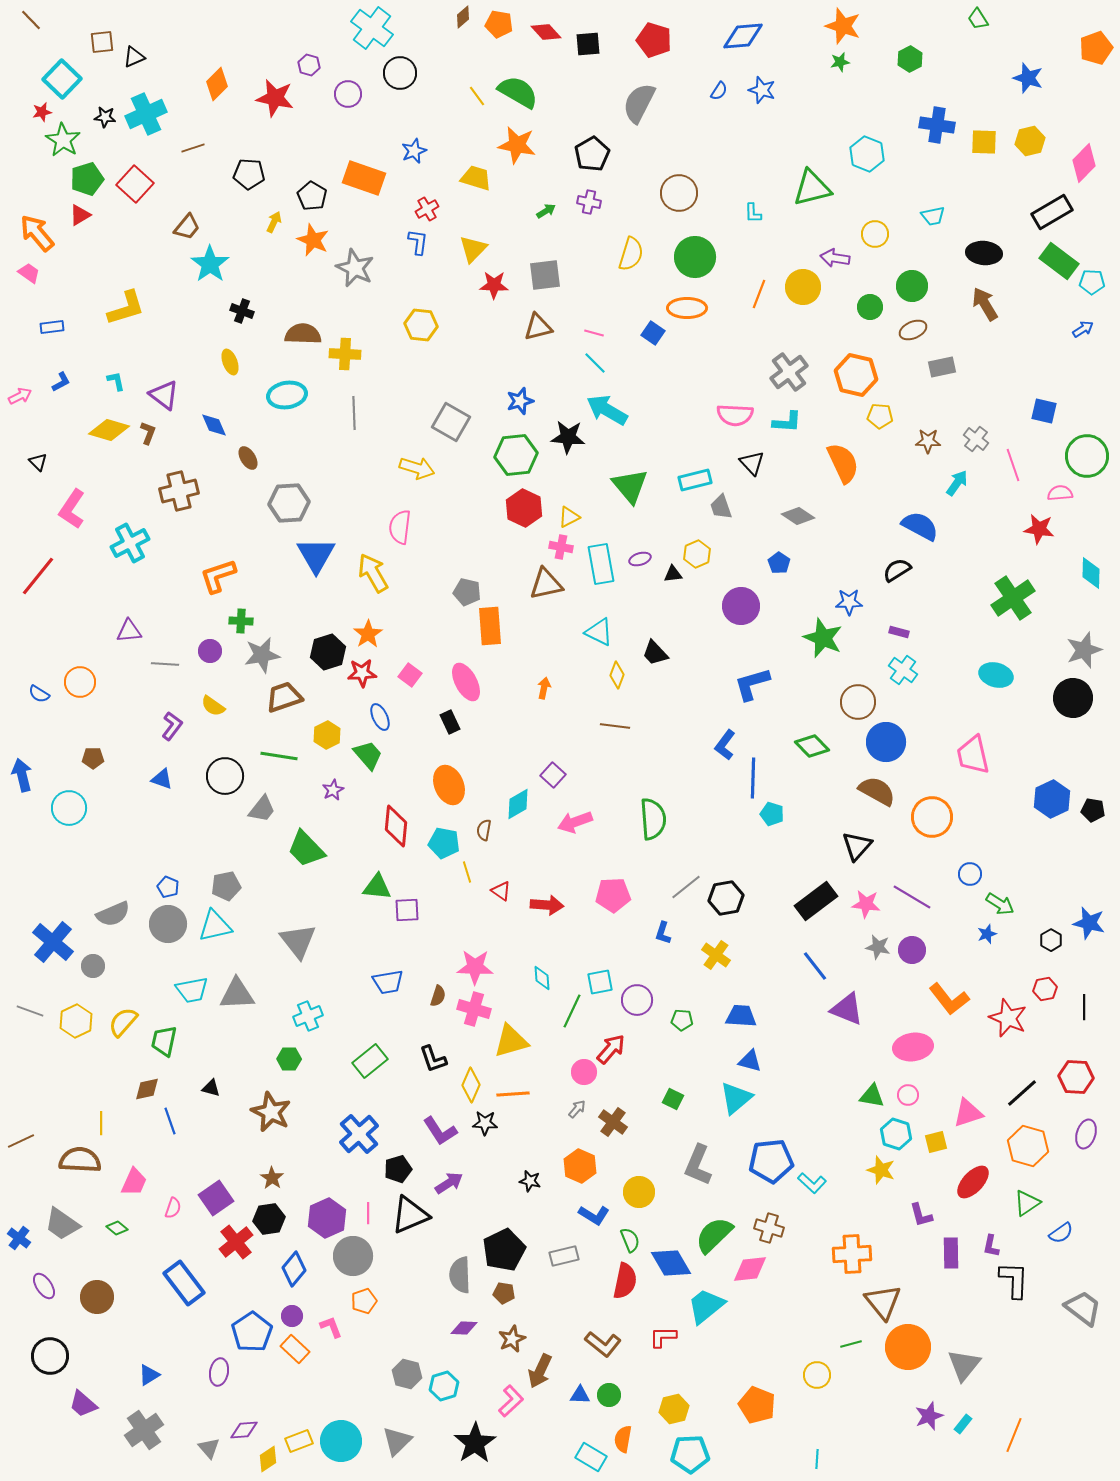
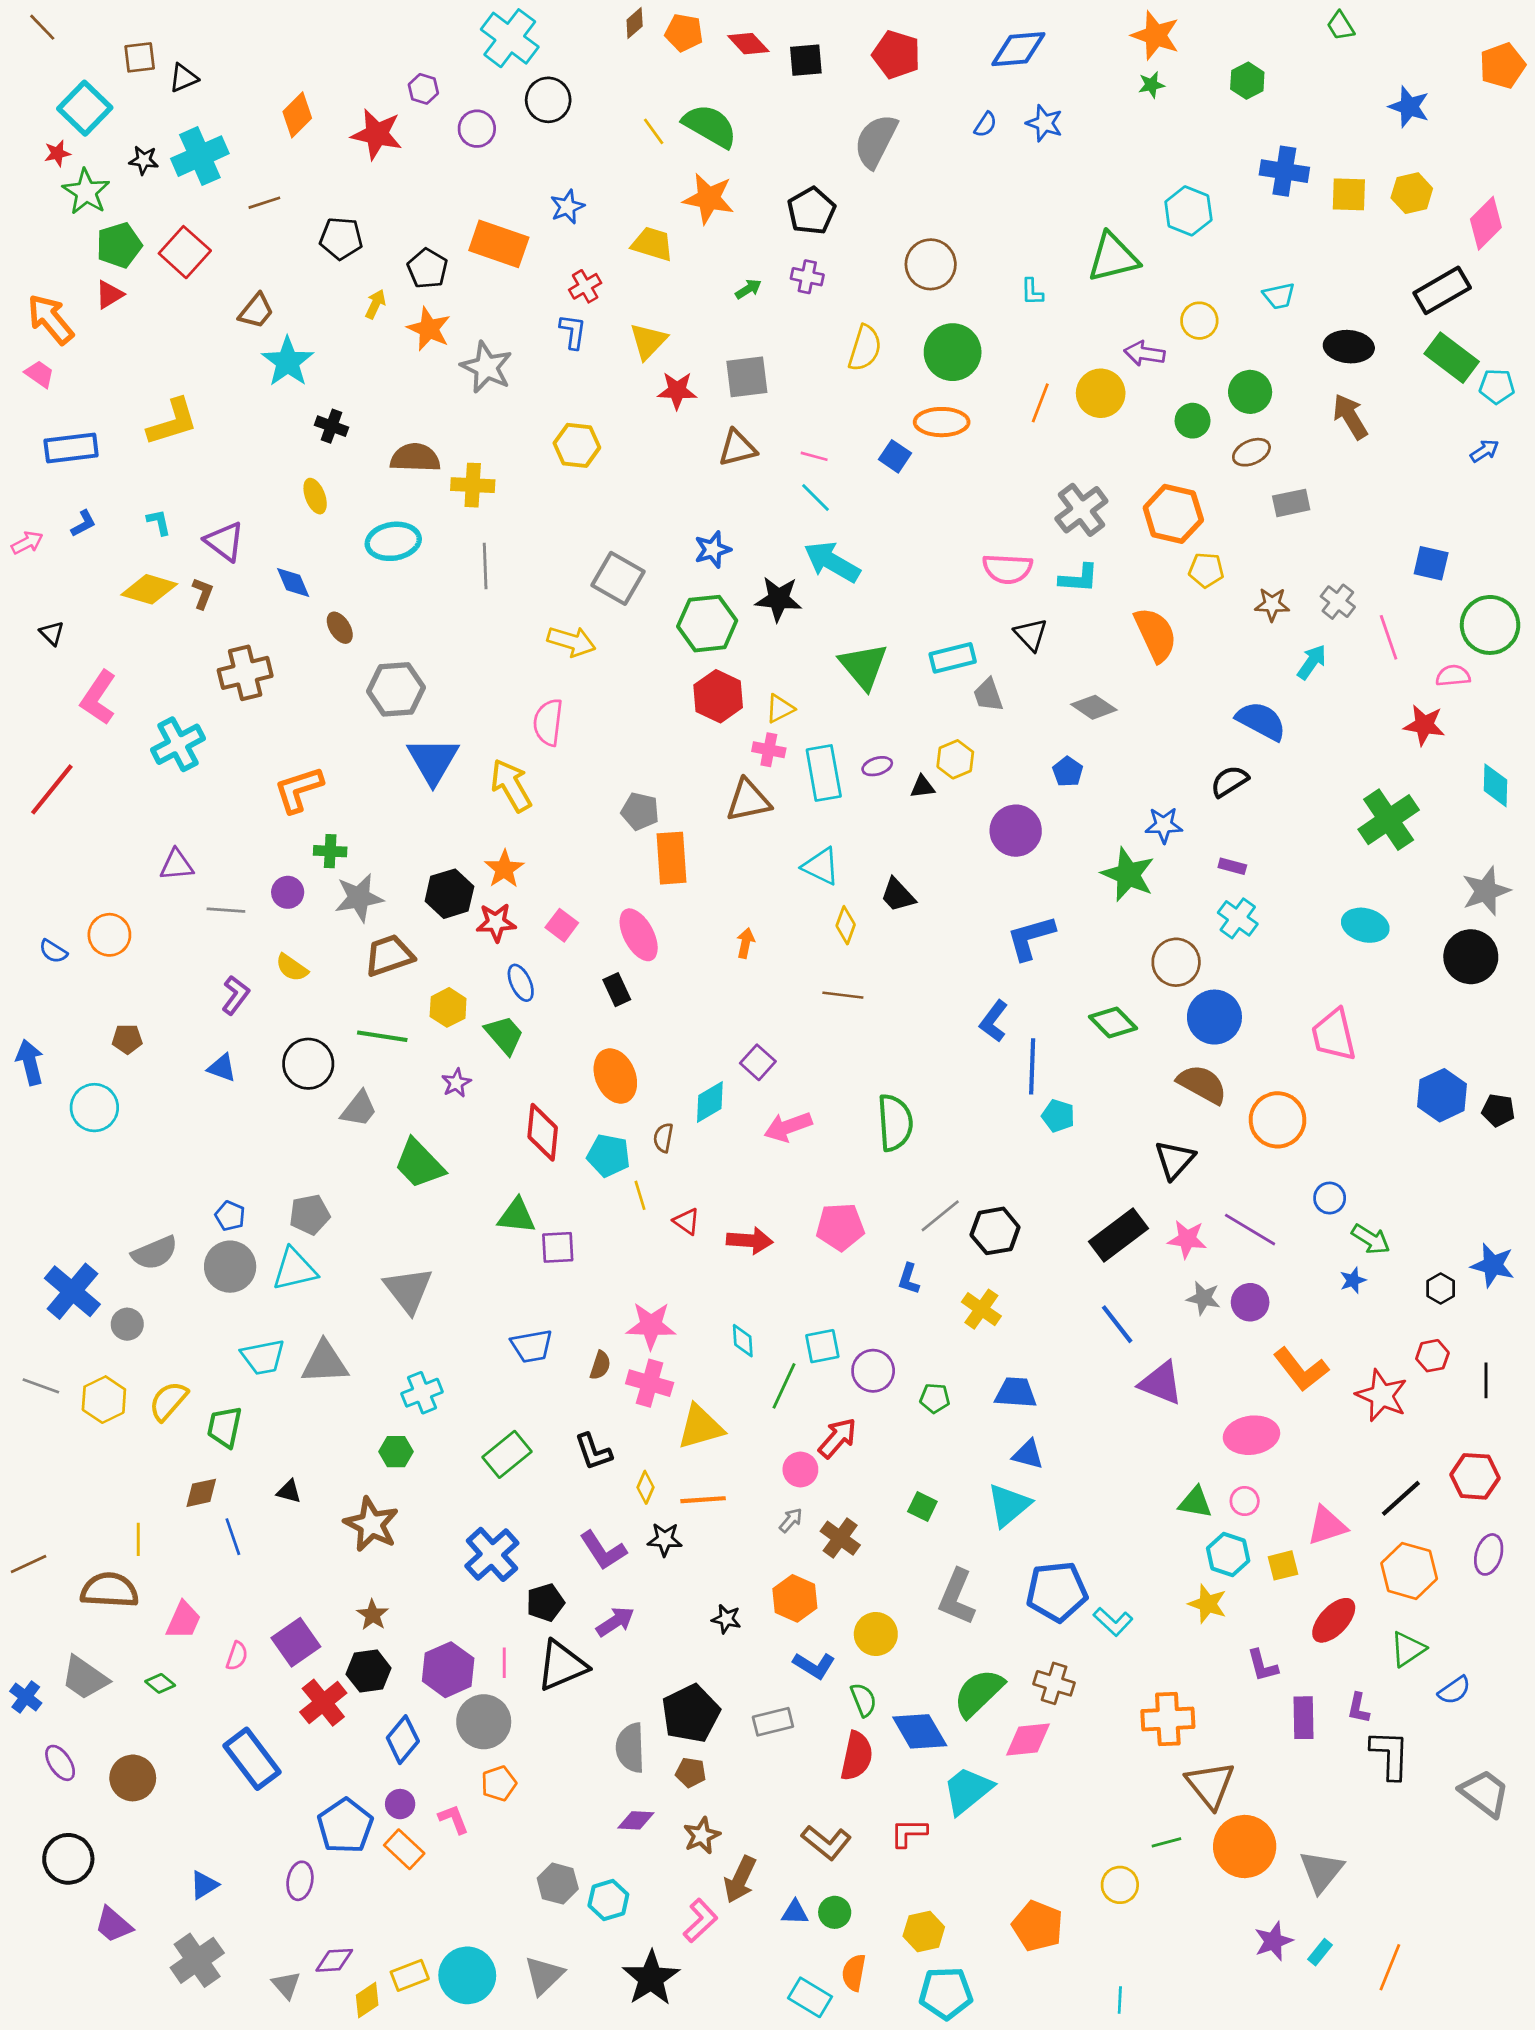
blue rectangle: (52, 327) -> (71, 448), size x1.6
yellow diamond: (471, 1085) -> (645, 1487), size x0.7

